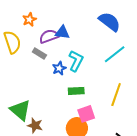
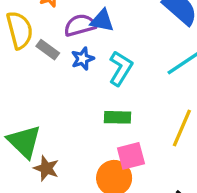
gray rectangle: (39, 54) -> (48, 50), moved
blue star: (59, 68) -> (83, 59), moved

